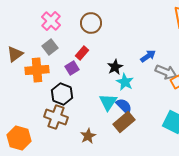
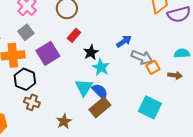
red rectangle: (82, 53) -> (74, 35), moved
purple square: (72, 68) -> (48, 53), size x1.6
black hexagon: (62, 94) -> (25, 79), moved
brown cross: (56, 117) -> (32, 102), size x0.7

